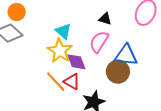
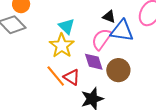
blue triangle: (126, 55) -> (122, 31), moved
purple diamond: (76, 62) -> (94, 62), moved

